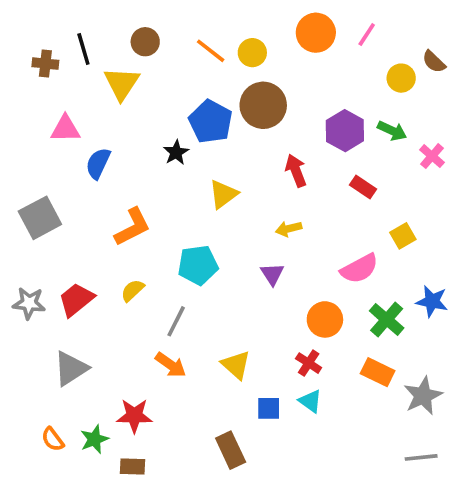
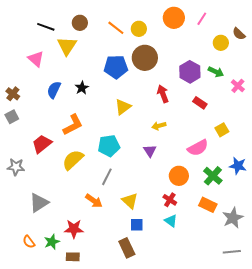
black line: (83, 49) -> (46, 27), turned -54
brown cross: (45, 64) -> (13, 94), moved, turned 32
blue pentagon: (211, 122) -> (116, 67), turned -30
pink triangle: (65, 129) -> (36, 59), moved, turned 42
black star: (176, 152) -> (82, 88), moved
gray square: (40, 218) -> (12, 117), moved, size x0.6
yellow semicircle: (133, 290) -> (73, 160), size x1.6
red trapezoid: (76, 300) -> (42, 144), moved
gray line: (176, 321) -> (107, 177), moved
blue square: (269, 408) -> (137, 225), moved

